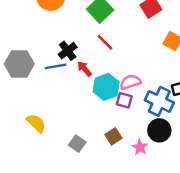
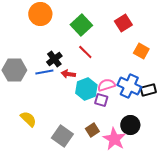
red arrow: (84, 69) -> (68, 74), turned -40
blue cross: (159, 101) -> (129, 86), moved
gray square: (77, 144) -> (62, 136), size x1.5
pink star: (140, 147) -> (114, 139), size x1.6

